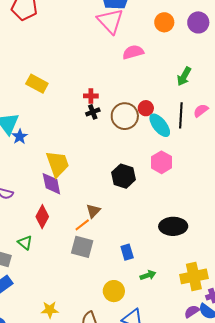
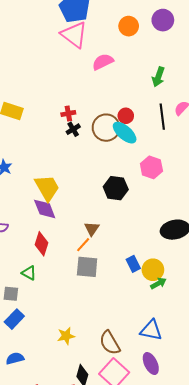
cyan ellipse: (160, 125) -> (125, 133), moved
yellow circle: (114, 291) -> (153, 270), moved

